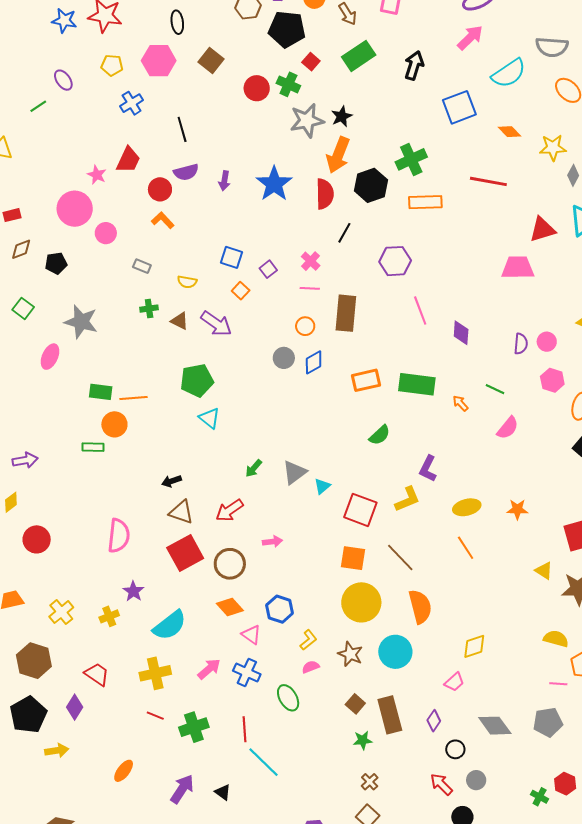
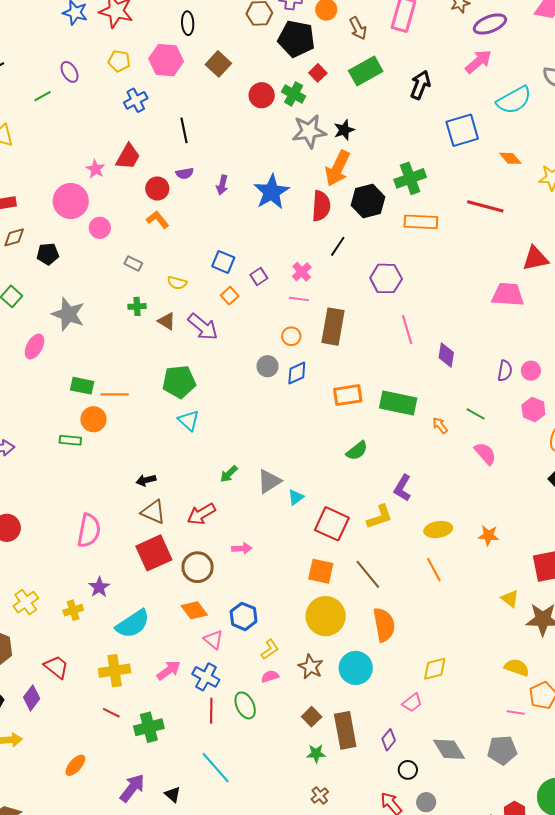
purple semicircle: (186, 172) -> (185, 173), size x0.7
pink semicircle: (508, 428) -> (485, 454), turned -85
red line: (244, 729) -> (211, 711), moved

